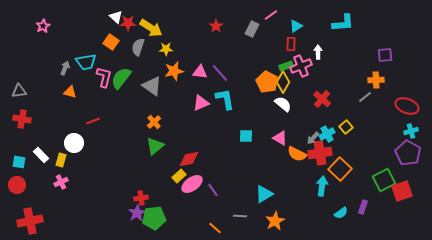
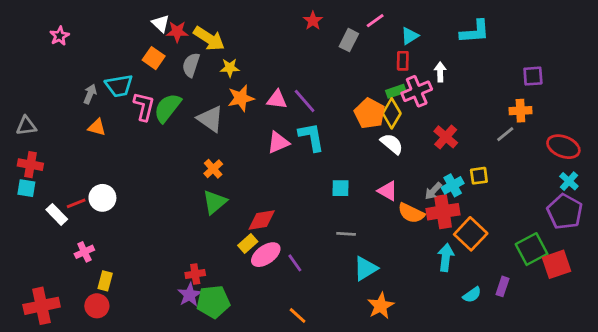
red star: (216, 26) -> (313, 21), moved
red line: (93, 121) -> (76, 203), moved
yellow square: (346, 127) -> (479, 176), turned 32
cyan cross: (411, 131) -> (569, 181), turned -32
yellow rectangle: (61, 160) -> (105, 281), moved
cyan square: (19, 162) -> (26, 188), moved
red circle: (17, 185) -> (97, 306), moved
gray line: (240, 216) -> (346, 234), moved

